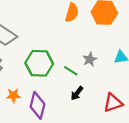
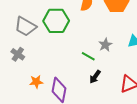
green hexagon: (39, 63) -> (56, 21), moved

